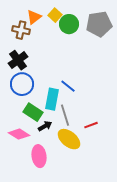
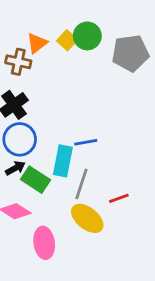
green circle: (69, 24) -> (87, 36), moved
blue line: (68, 86) -> (86, 142), turned -49
gray line: (65, 115) -> (81, 184), turned 35
black arrow: (45, 126) -> (15, 168), moved

